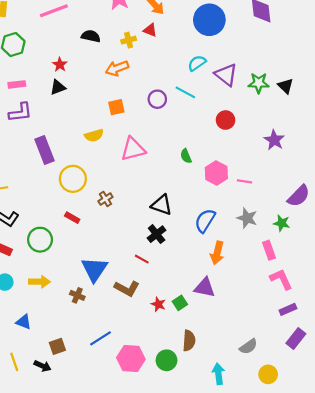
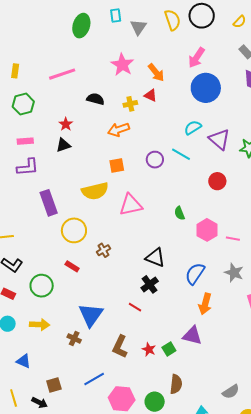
yellow semicircle: (94, 135) -> (95, 191), size x1.5
brown L-shape: (127, 288) -> (120, 347), moved, turned 85

